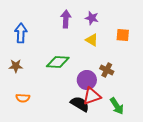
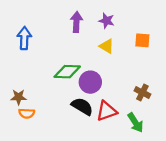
brown star: (16, 66) -> (19, 97), moved
brown cross: (107, 70) -> (142, 92), moved
purple circle: (87, 80) -> (90, 82), moved
black semicircle: (80, 104) -> (82, 106), moved

